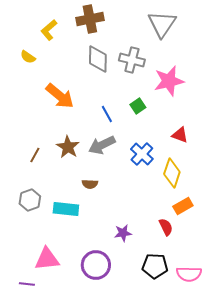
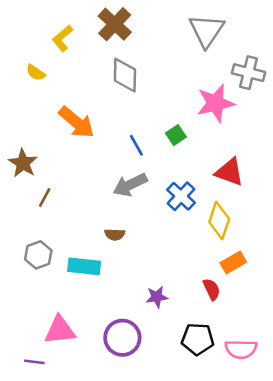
brown cross: (90, 19) -> (115, 24), turned -36
gray cross: (132, 60) -> (249, 73), moved
red triangle: (180, 135) -> (229, 172), size x1.4
brown star: (68, 147) -> (23, 163), moved

